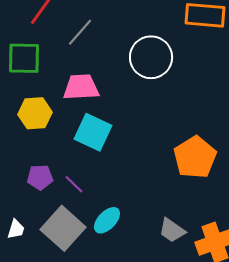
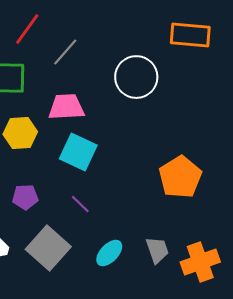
purple line: (74, 184) -> (80, 204), moved
cyan ellipse: (107, 220) -> (109, 253), moved
gray trapezoid: (172, 230) -> (157, 250), turned -144

